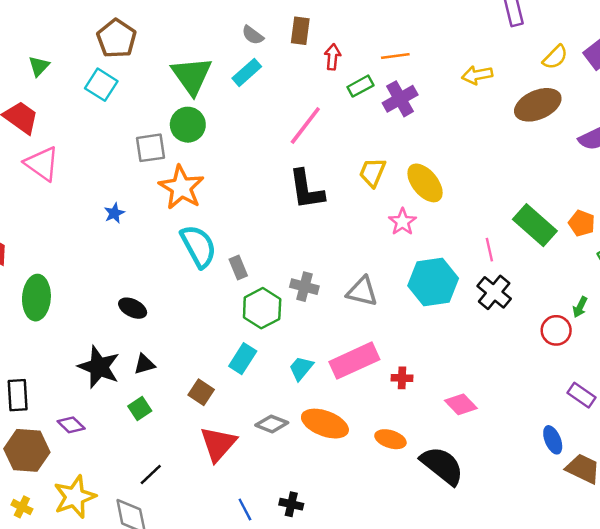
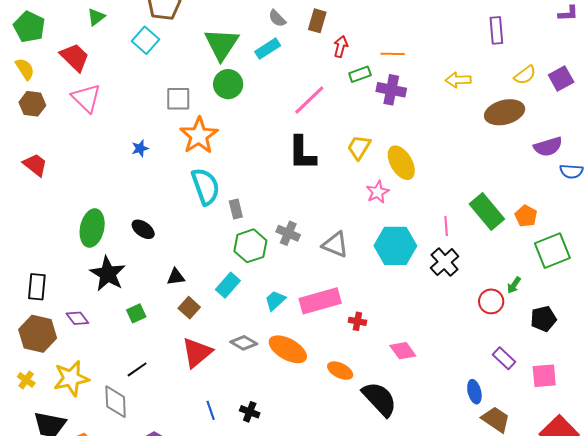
purple cross: (400, 99) -> (391, 90), turned 32
green circle: (188, 125) -> (228, 84), moved
green ellipse: (36, 298) -> (92, 228), moved
black triangle: (144, 364) -> (176, 277), moved

